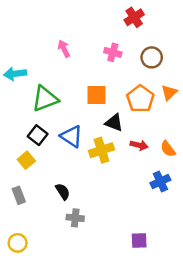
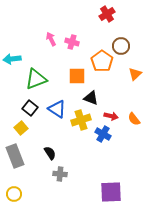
pink cross: (113, 52) -> (72, 42), moved
orange pentagon: (140, 99) -> (102, 61), moved
blue cross: (160, 182) -> (103, 134), moved, turned -35
gray rectangle: (19, 195) -> (15, 156), size x1.6
purple square: (139, 240) -> (111, 192), size x1.6

